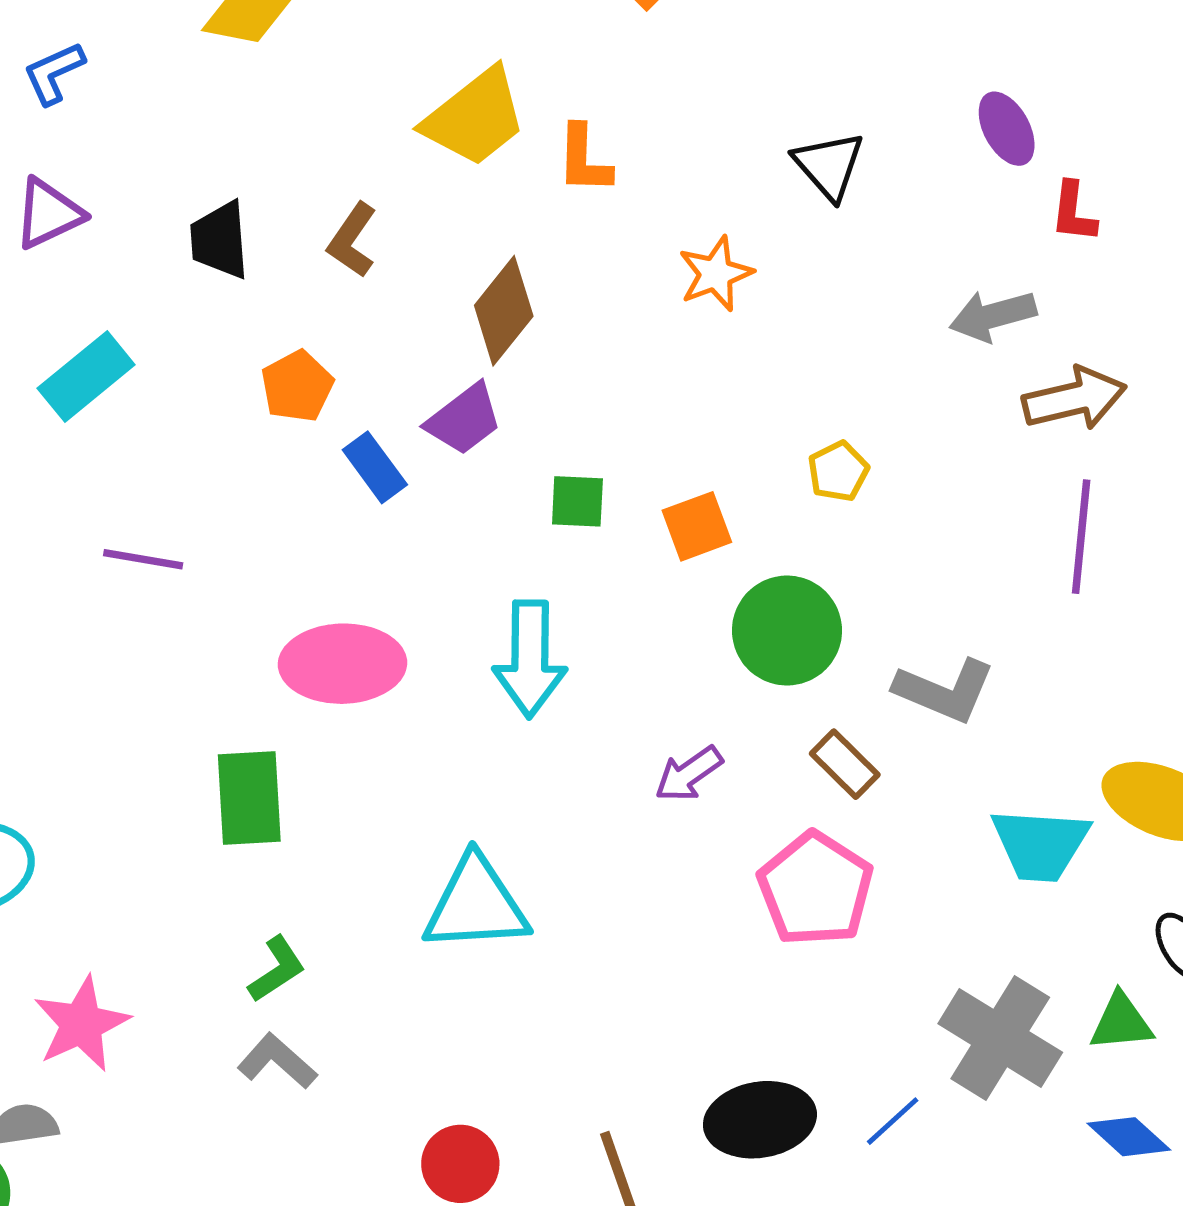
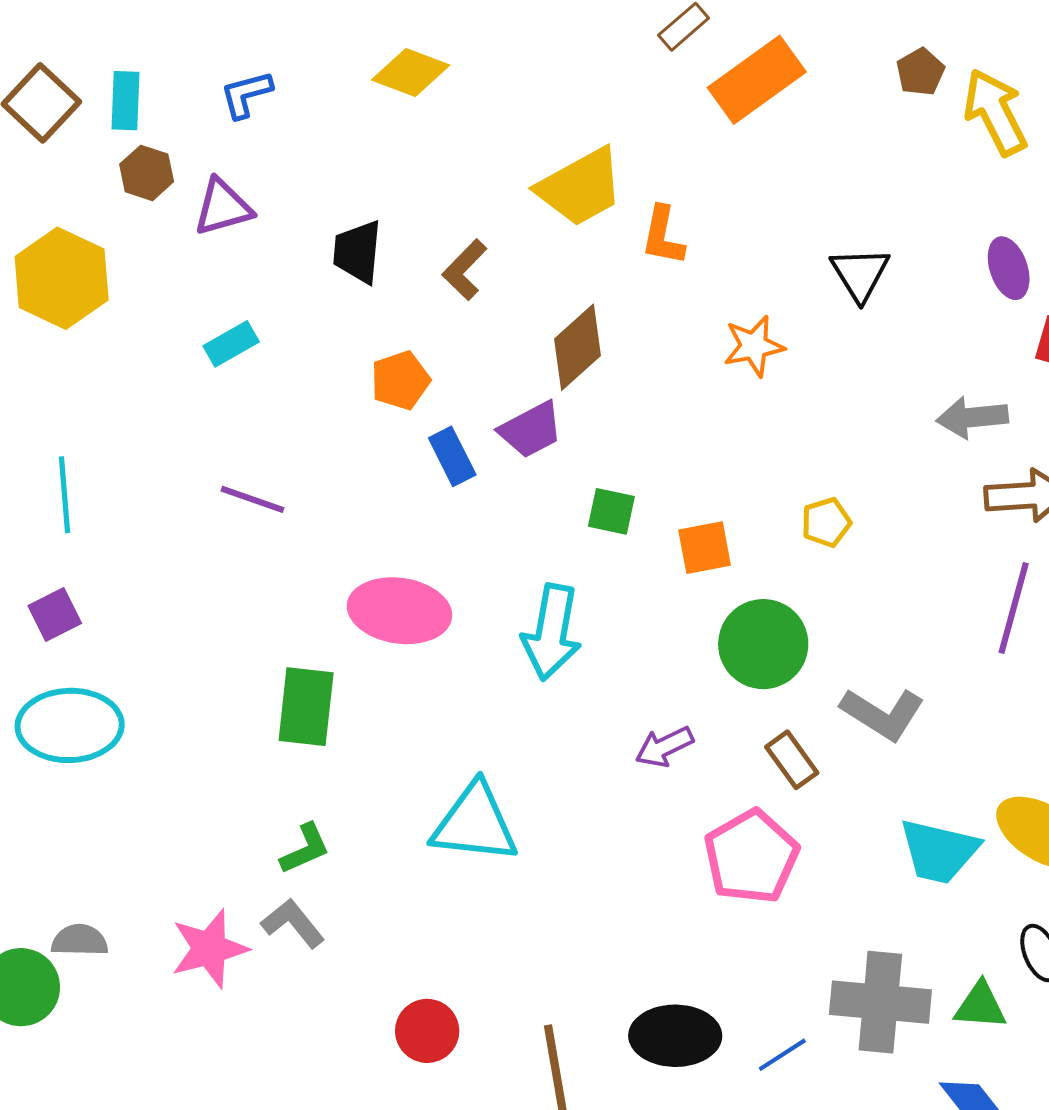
cyan rectangle: (86, 376) -> (231, 344), size x0.7
pink star: (81, 1024) -> (209, 949), moved
gray cross: (1000, 1038) -> (880, 1002), turned -36

